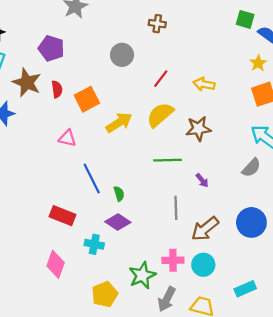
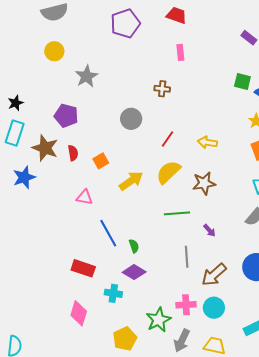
orange square: (87, 99) -> (101, 161), size x0.7

